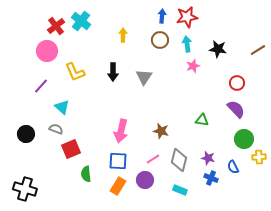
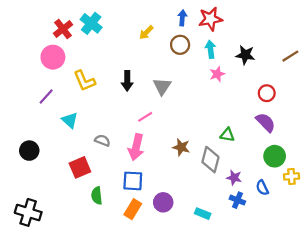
yellow arrow: (123, 35) -> (146, 32), moved, turned -136
gray semicircle: (56, 129) -> (102, 140), moved
pink line: (153, 159) -> (145, 117), moved
gray diamond: (179, 160) -> (210, 160), moved

